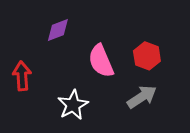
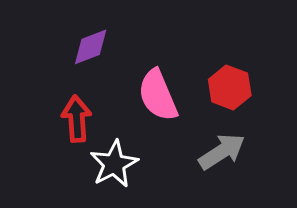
red arrow: (22, 76) -> (77, 119), moved

